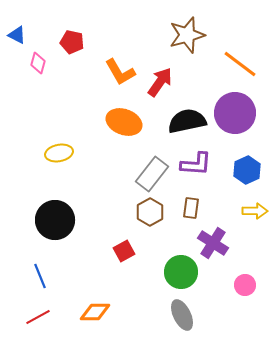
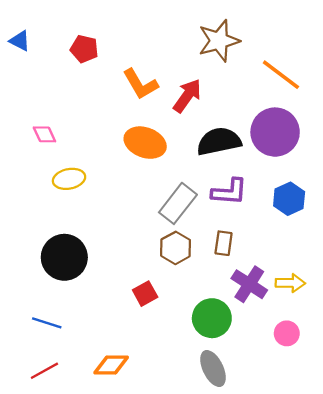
pink diamond: (38, 63) -> (44, 134), moved, turned -40
yellow arrow: (255, 211) -> (290, 283), moved
blue line: (40, 276) -> (47, 323), turned -50

